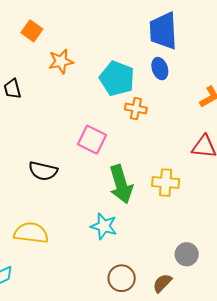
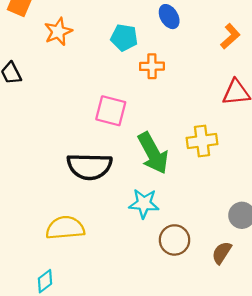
cyan pentagon: (117, 79) -> (124, 38), size x0.7
black semicircle: (43, 171) -> (90, 166), moved, size x1.4
brown circle: (122, 278) -> (175, 240), moved

